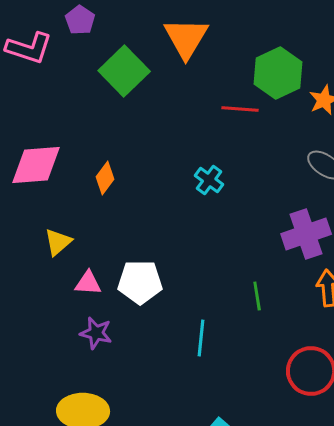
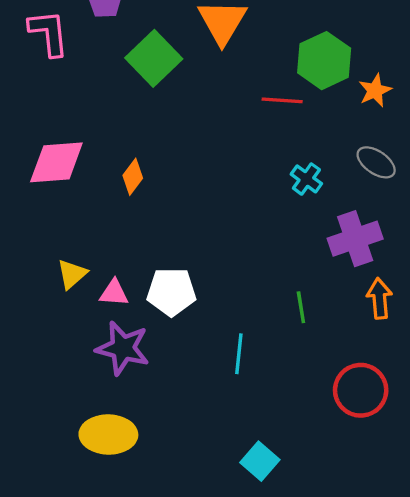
pink L-shape: (29, 48) -> (49, 33), turned -114
cyan cross: (209, 180) -> (306, 179), moved
yellow triangle: (58, 242) -> (72, 274), moved
purple star: (96, 333) -> (123, 348), size x1.5

